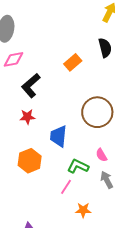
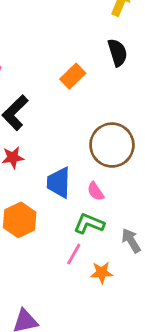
pink semicircle: (101, 155) -> (96, 191), moved
orange star: (83, 210) -> (102, 273), moved

